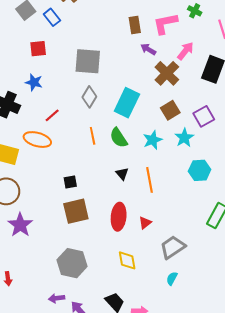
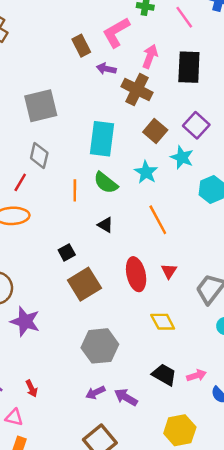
gray diamond: (89, 97) -> (39, 156), moved
orange line: (93, 136) -> (75, 190), turned 30
black triangle: (122, 174) -> (105, 225), moved

